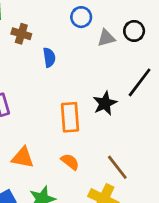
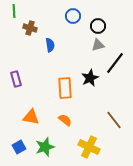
black circle: (134, 31) -> (98, 26), moved
gray triangle: (106, 38) -> (98, 45), moved
brown line: (117, 167) -> (114, 120), moved

